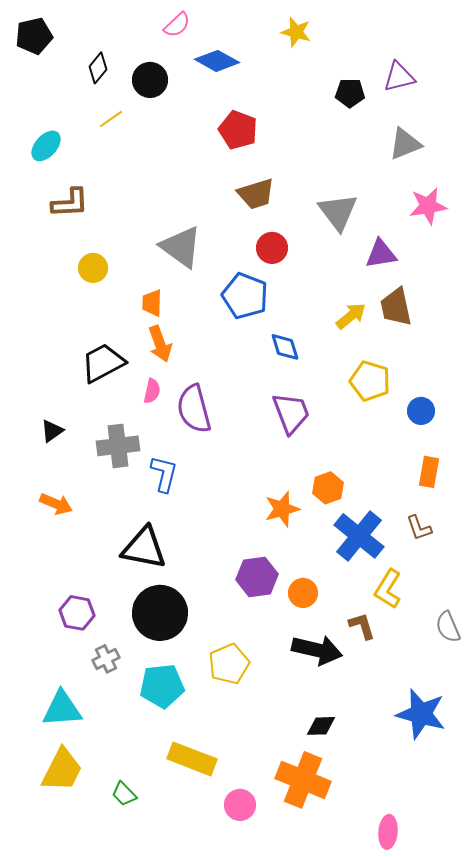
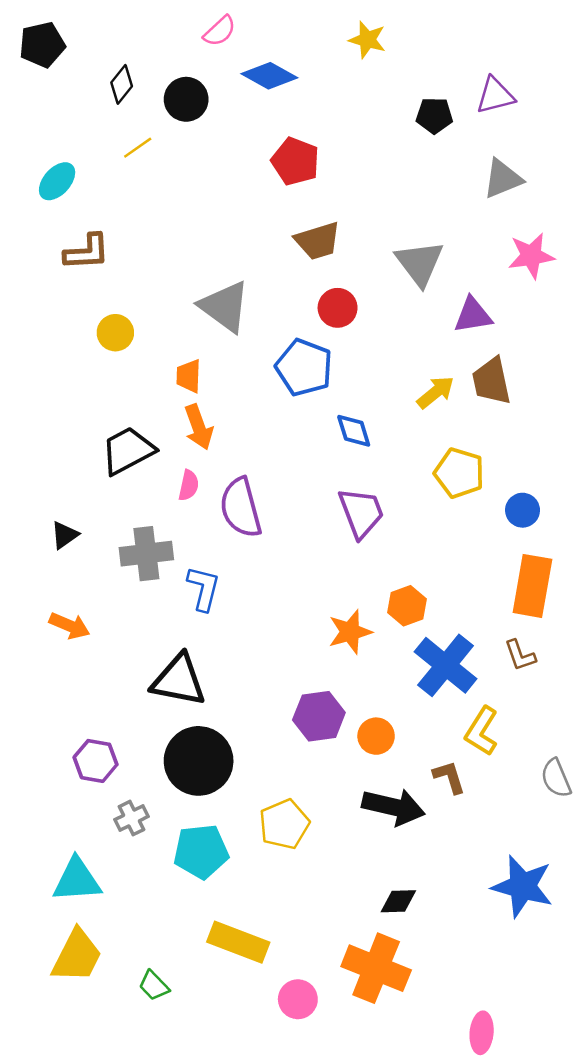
orange rectangle: (429, 472) -> (532, 586), size x1.6

